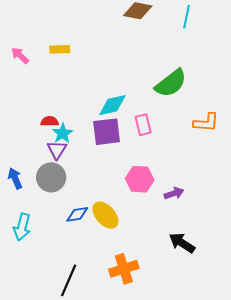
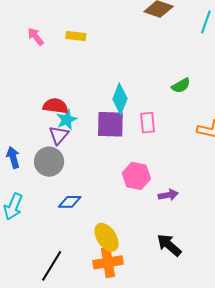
green semicircle: (171, 83) -> (181, 86), size x0.6
cyan diamond: (112, 105) -> (120, 99), turned -64
red semicircle: (50, 121) -> (55, 106), size x1.4
yellow ellipse: (105, 215) -> (107, 237), moved

